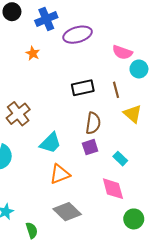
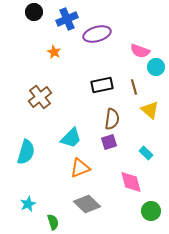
brown cross: (18, 114) -> (40, 97), moved
cyan rectangle: (120, 159) -> (146, 153), moved

